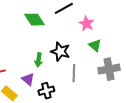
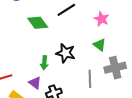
pink star: (87, 24) -> (102, 19), moved
gray line: (74, 73) -> (90, 79), moved

